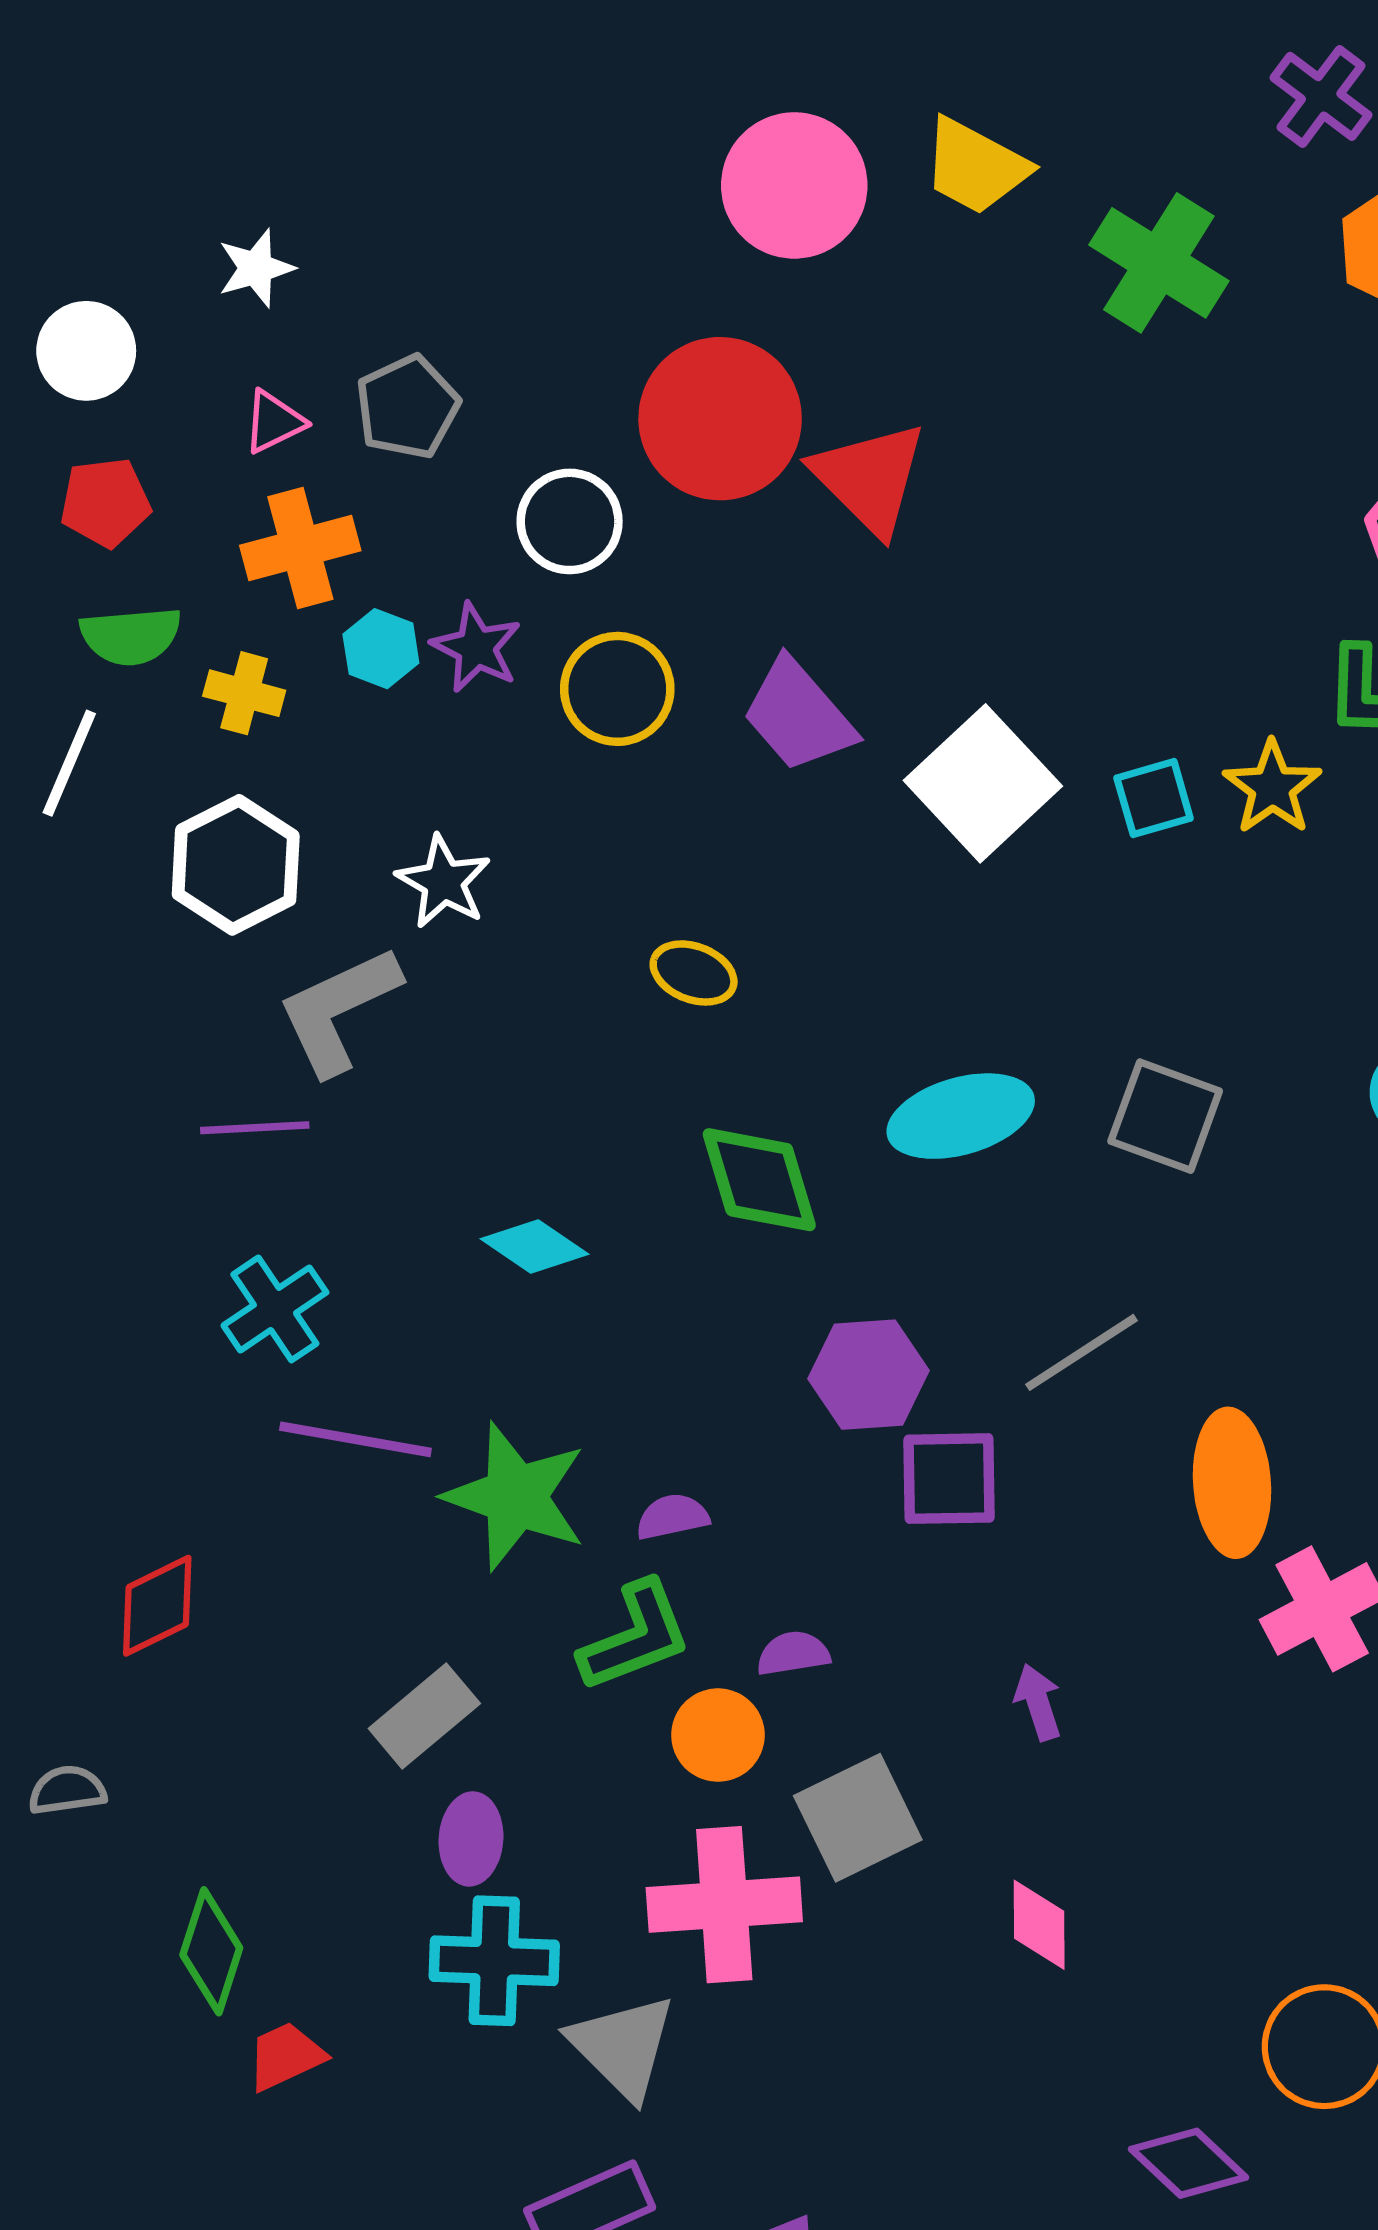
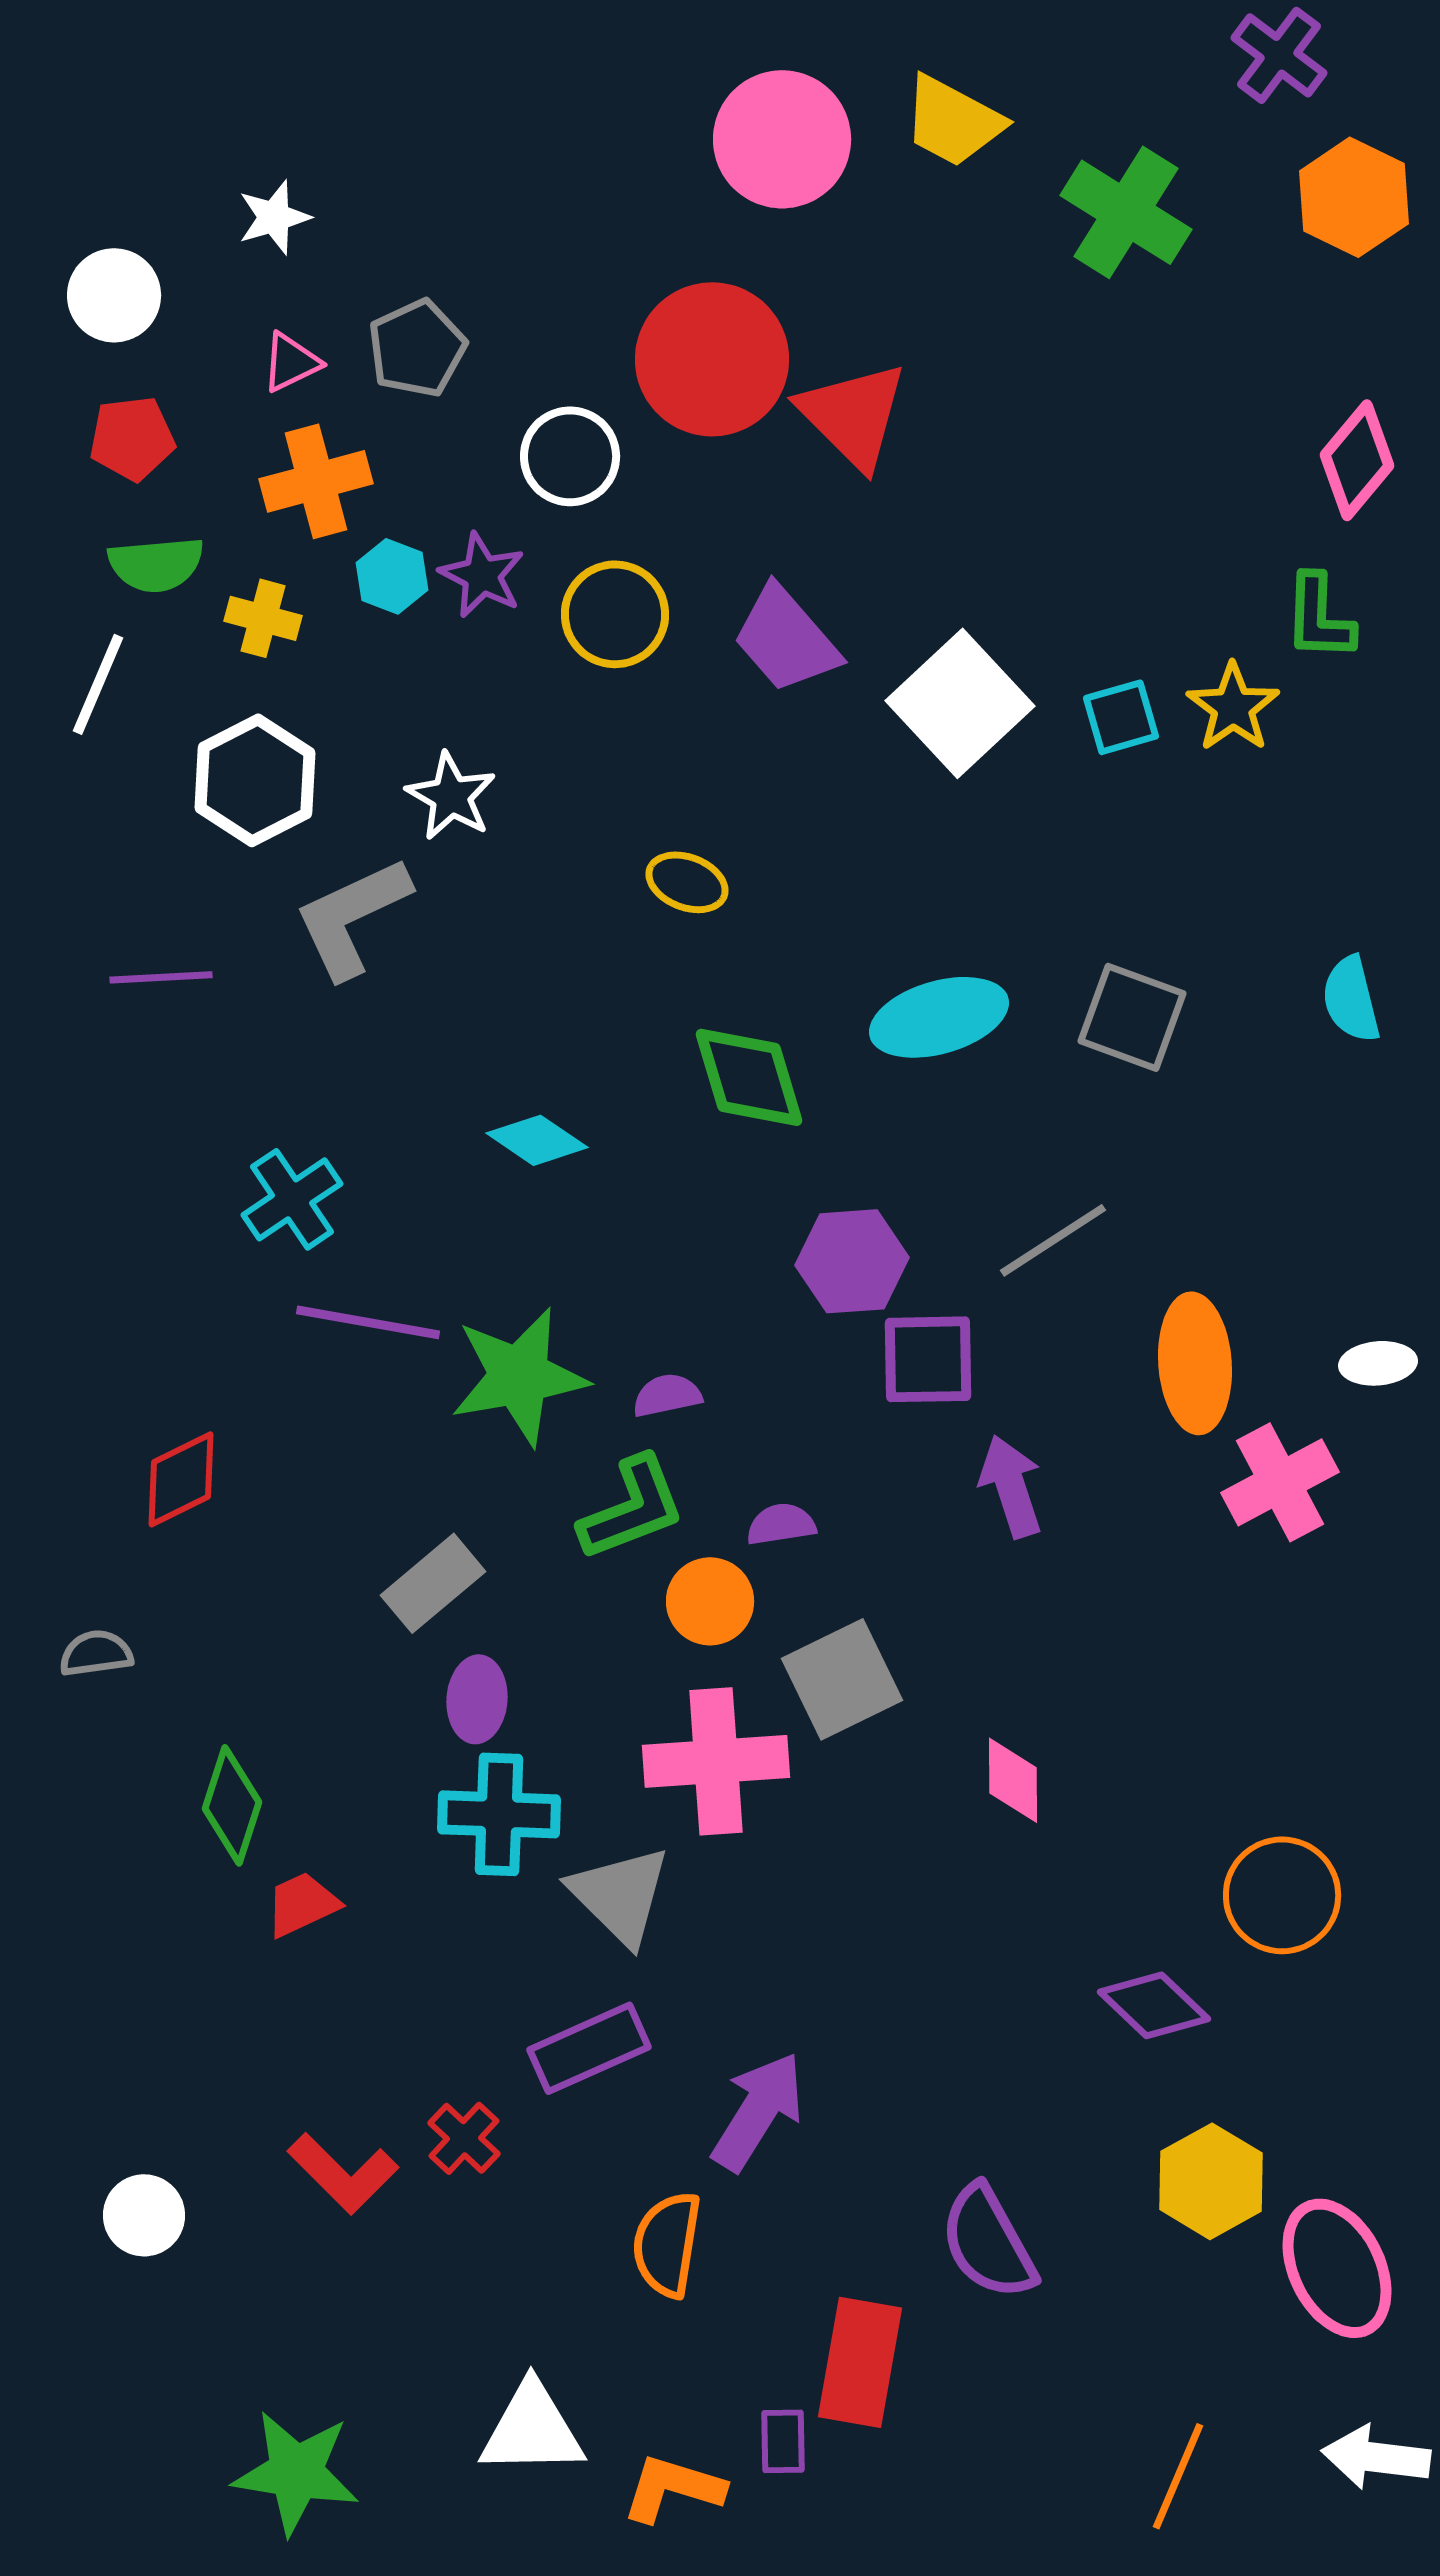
purple line: (255, 1128) -> (161, 977), moved
green star: (516, 1497) -> (519, 1376), turned -30
purple arrow: (1038, 1702) -> (1011, 1486), moved, size x1.4

